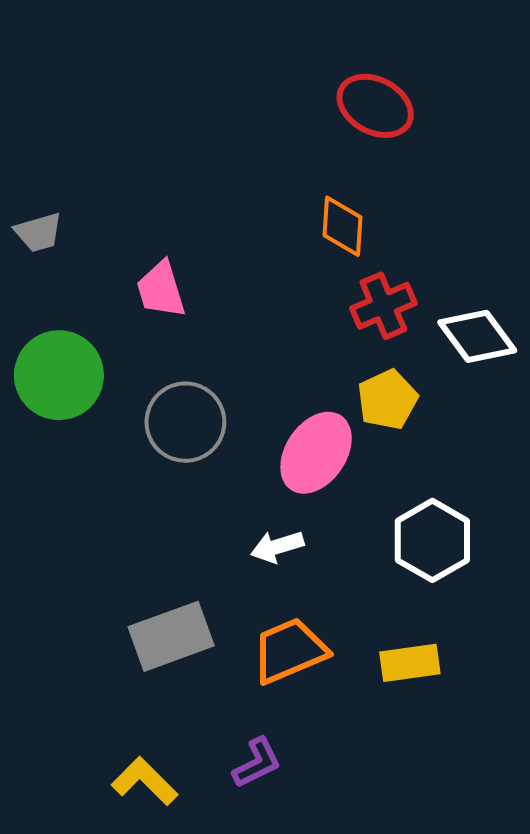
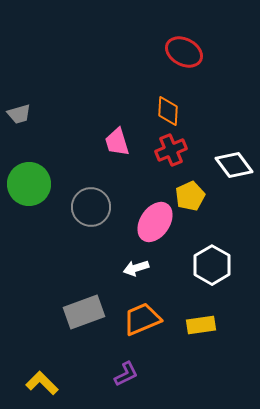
pink trapezoid: (161, 289) -> (117, 142), moved
red cross: (383, 306) -> (171, 150), moved
yellow L-shape: (145, 781) -> (42, 383), moved

